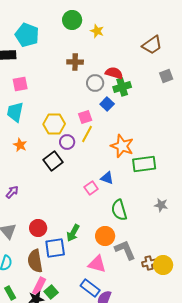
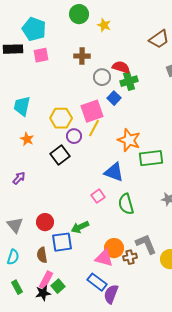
pink square: (20, 84) -> (41, 55), moved
pink square: (85, 117) -> (92, 111), size x1.6
blue triangle: (107, 178) -> (114, 172), size x1.5
pink square: (91, 188) -> (98, 196), moved
purple arrow: (12, 192) -> (19, 178), moved
green arrow: (73, 233) -> (80, 227), turned 36
orange circle: (105, 236) -> (114, 248), moved
gray L-shape: (125, 250) -> (146, 244), moved
brown semicircle: (35, 261) -> (42, 255), size x0.7
brown cross: (149, 263) -> (130, 257), moved

